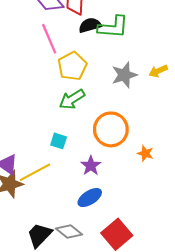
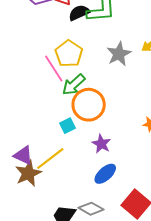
pink line: (49, 39) -> (54, 69), moved
orange circle: (111, 129) -> (89, 105), moved
cyan square: (59, 141) -> (67, 126), turned -35

